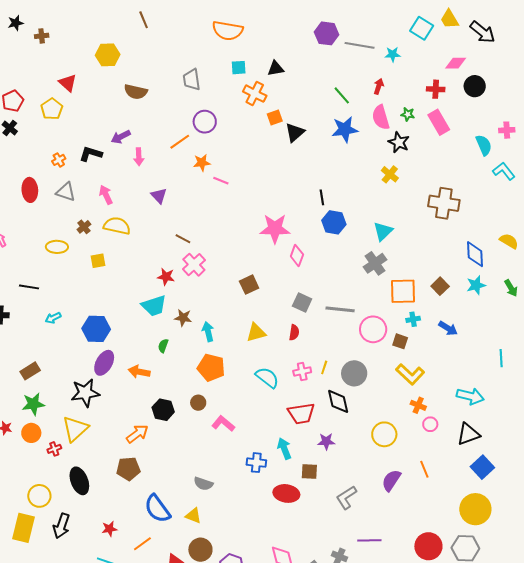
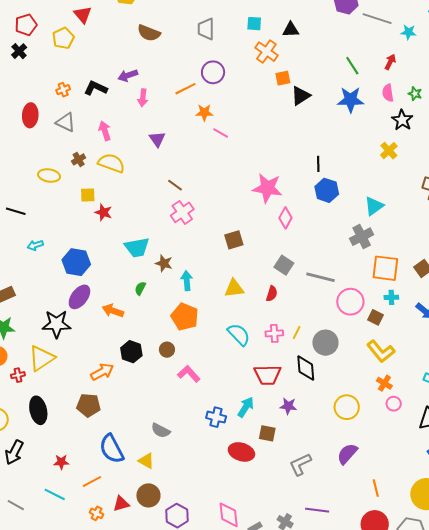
pink semicircle: (381, 117) -> (388, 93), size x0.7
red star: (166, 277) -> (103, 212), moved
cyan arrow: (284, 449) -> (246, 407), turned 45
orange line: (424, 469) -> (376, 488), moved

